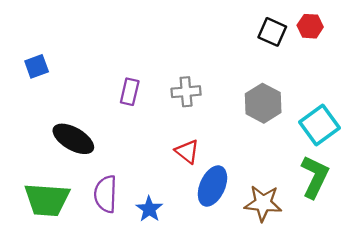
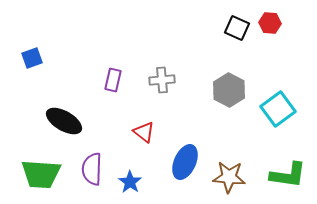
red triangle: (187, 151) -> (144, 132), moved
green L-shape: (315, 177) -> (288, 175), moved, turned 72

